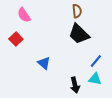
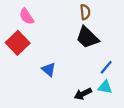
red square: (16, 39) -> (18, 43), size x1.5
black arrow: (75, 85) -> (83, 94), turned 77

